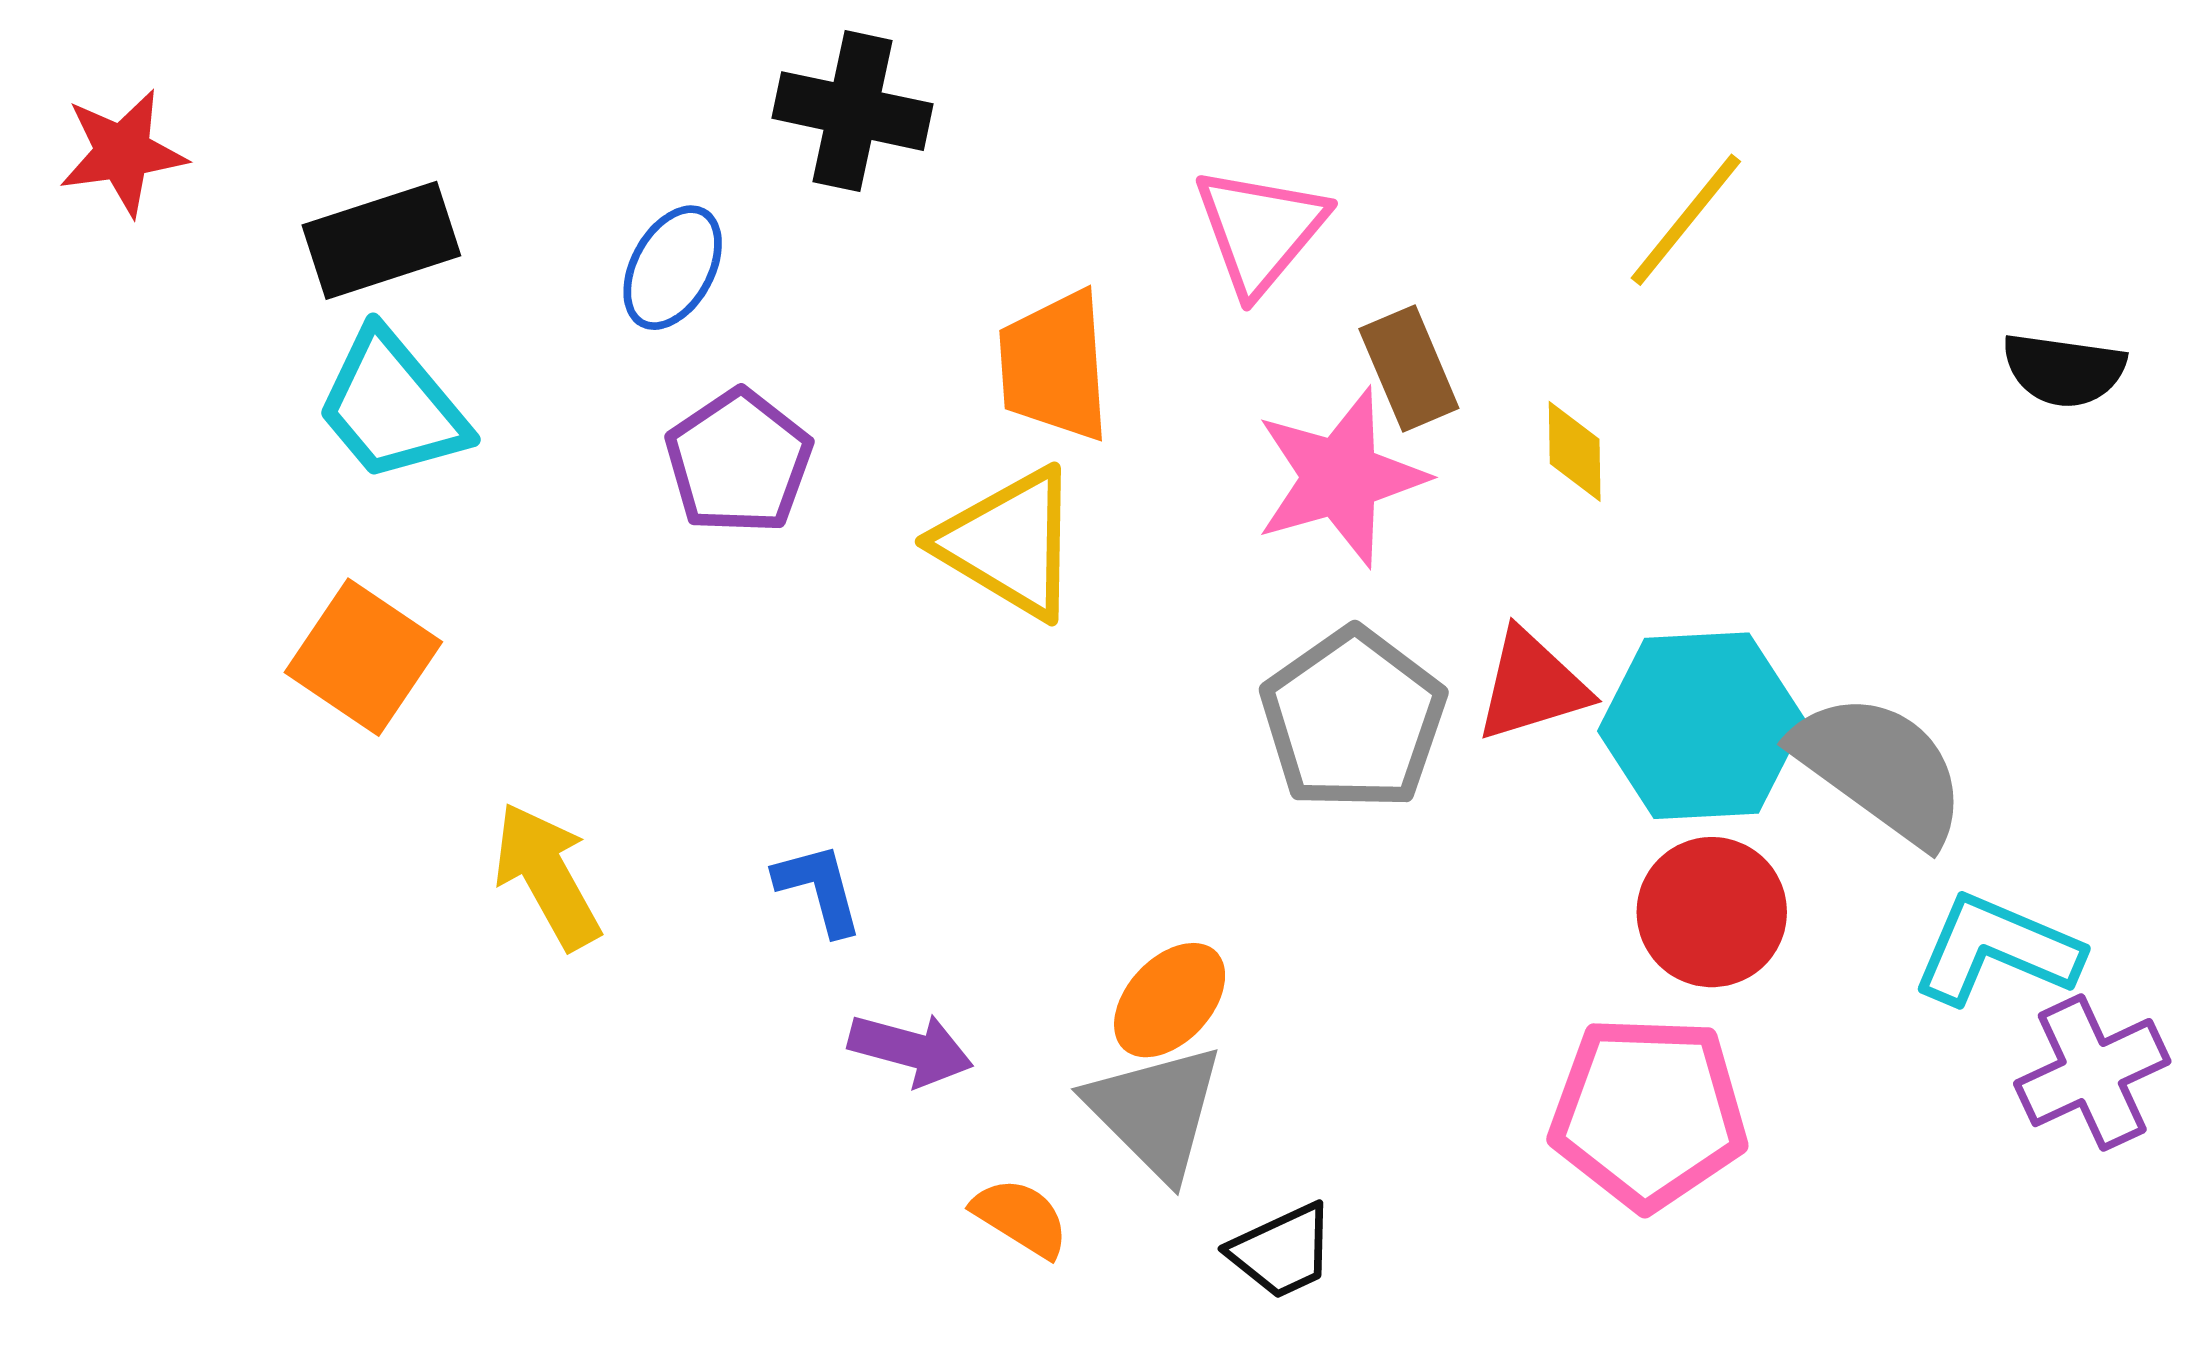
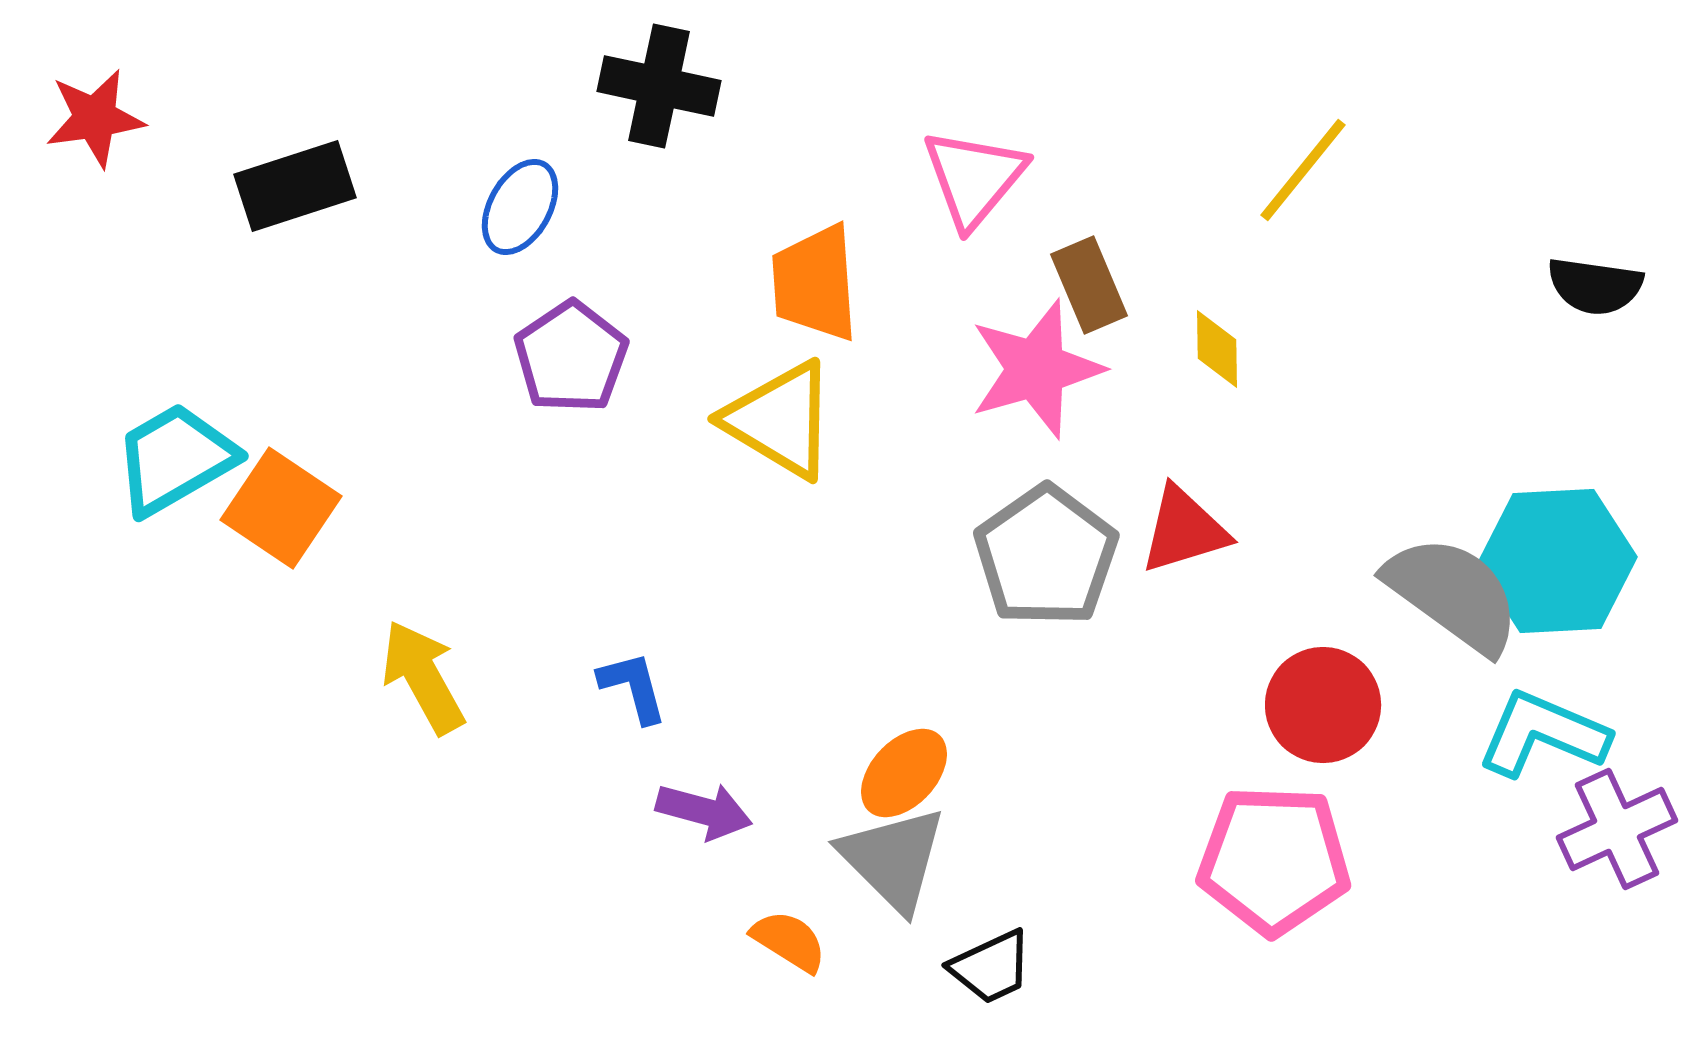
cyan trapezoid: (392, 406) -> (175, 459), moved, turned 100
cyan hexagon: (1701, 726) -> (1557, 561), moved

